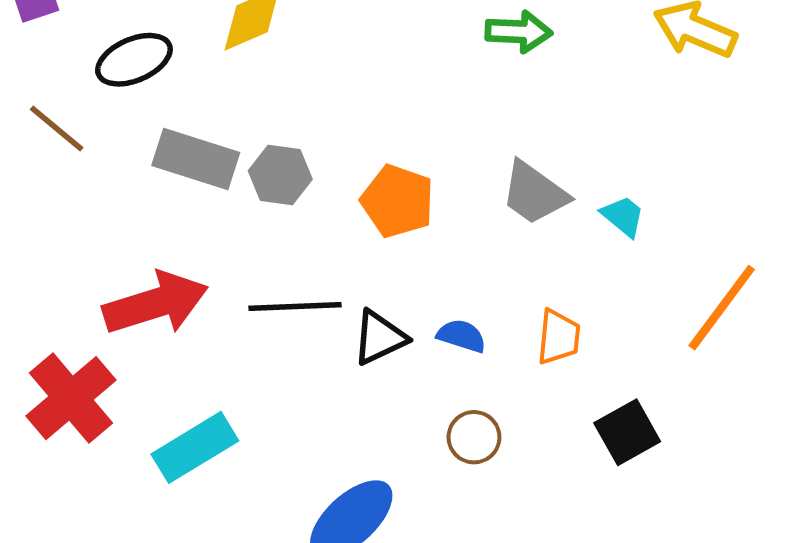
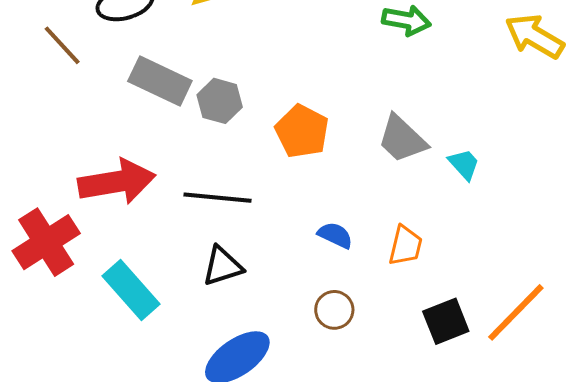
orange line: (722, 308) -> (516, 312), moved
black triangle: (379, 338) -> (223, 266), moved
cyan rectangle: (195, 447) -> (131, 290), turned 72

